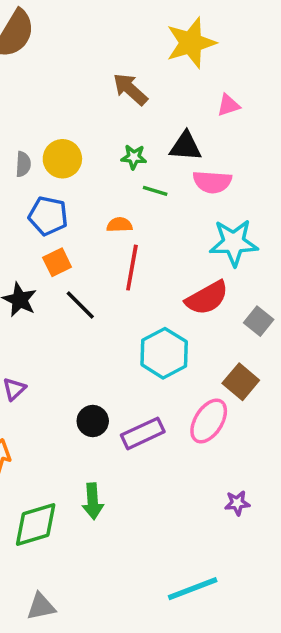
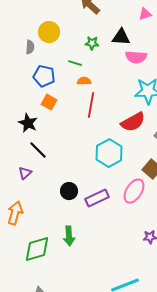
yellow circle: (62, 159) -> (49, 32), moved
green line: (155, 191) -> (75, 63), moved
orange square: (57, 262) -> (49, 102), turned -35
black line: (80, 305) -> (38, 150), moved

